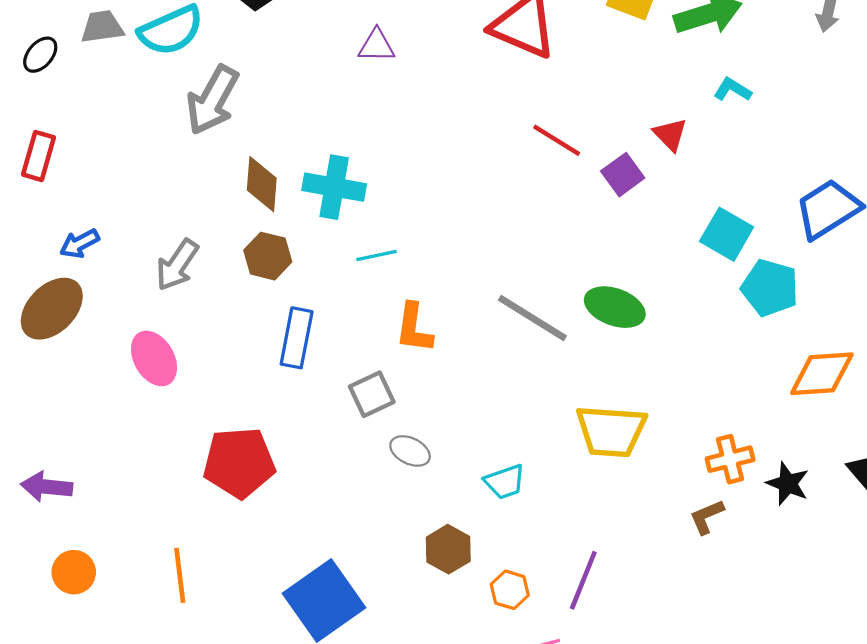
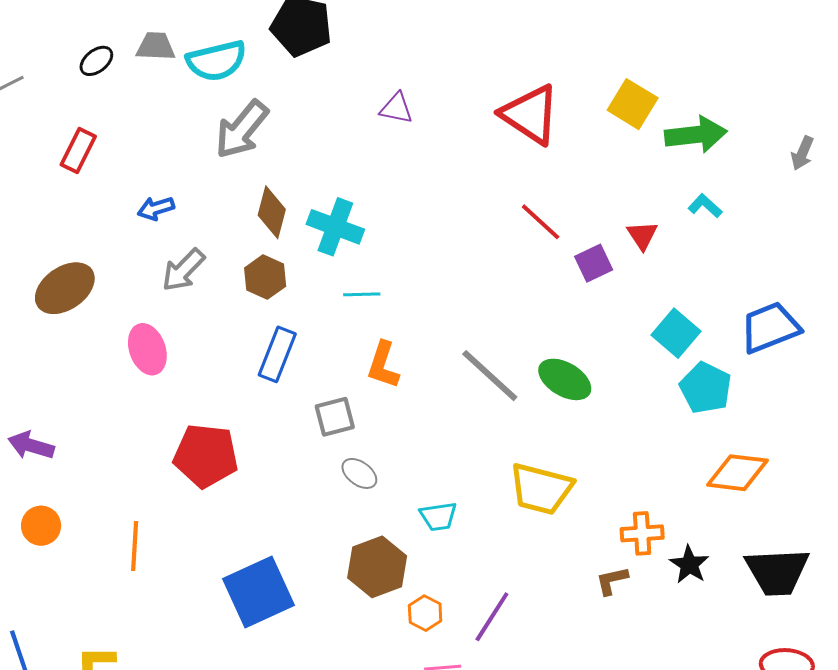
blue arrow: (79, 244) -> (156, 208), moved
brown hexagon: (448, 549) -> (377, 567), size x1.4

